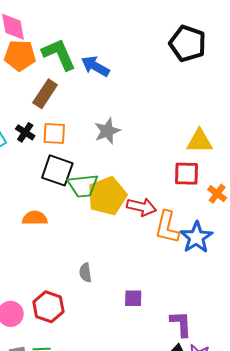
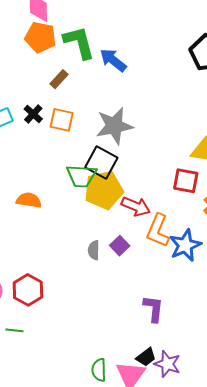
brown rectangle: (45, 94) -> (59, 79), size x0.7
gray star: (107, 131) -> (114, 126), size x1.4
black square: (57, 170) -> (101, 162), moved
gray semicircle: (85, 273) -> (94, 250), moved
purple square: (133, 298) -> (120, 246), moved, turned 36
purple L-shape: (181, 324) -> (154, 309), moved

